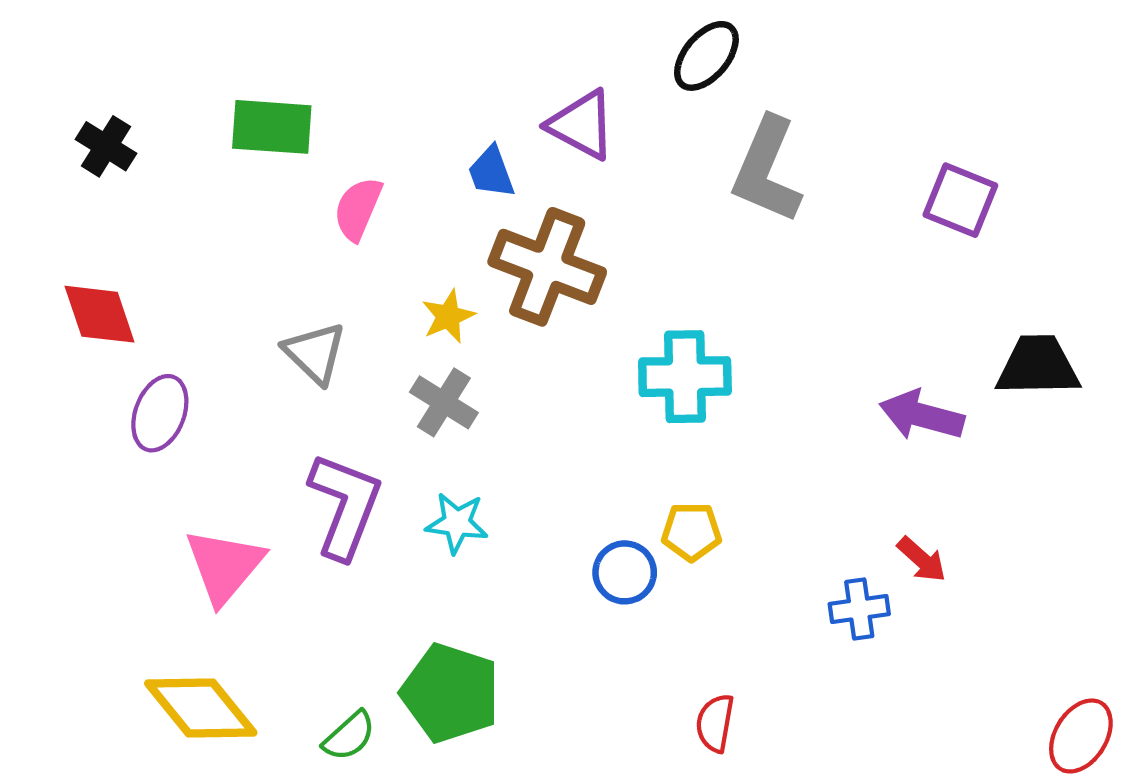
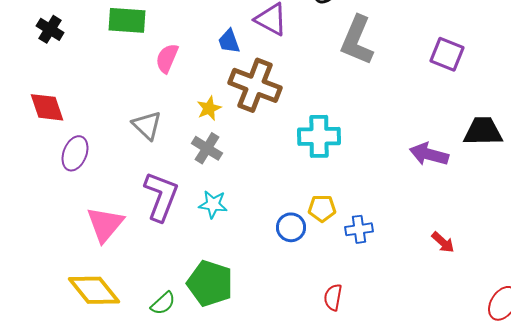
red arrow: (922, 560) -> (443, 242), moved
blue cross: (859, 609) -> (359, 229), moved

